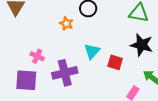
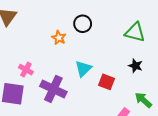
black star: (142, 45) -> (135, 66), size x0.6
purple cross: (65, 73) -> (53, 89), turned 35

